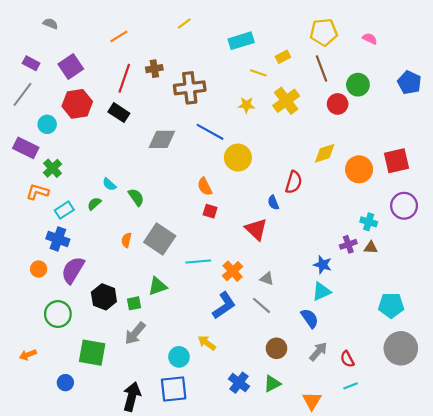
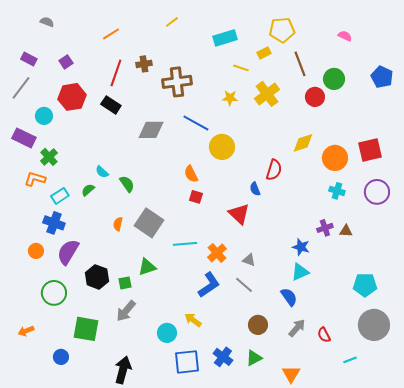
yellow pentagon: (324, 32) -> (282, 30), moved
purple square: (71, 66) -> (66, 62), size x0.6
cyan cross: (369, 222) -> (337, 191), moved
cyan line: (350, 386) -> (350, 360), moved
blue square: (174, 389) -> (187, 362), moved

